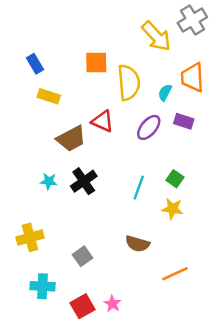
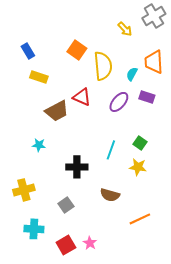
yellow arrow: (156, 36) -> (125, 29), size x0.6
orange square: (96, 62) -> (77, 50), turned 36
black cross: (84, 181) -> (77, 167), moved, turned 35

